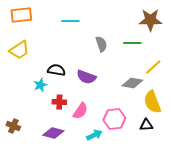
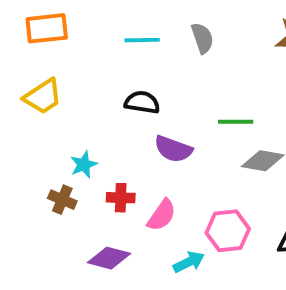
green line: (132, 43) -> (236, 122), moved
gray semicircle: (101, 44) -> (202, 38), moved
black semicircle: (56, 70) -> (142, 102), moved
brown cross: (13, 126) -> (62, 200), moved

